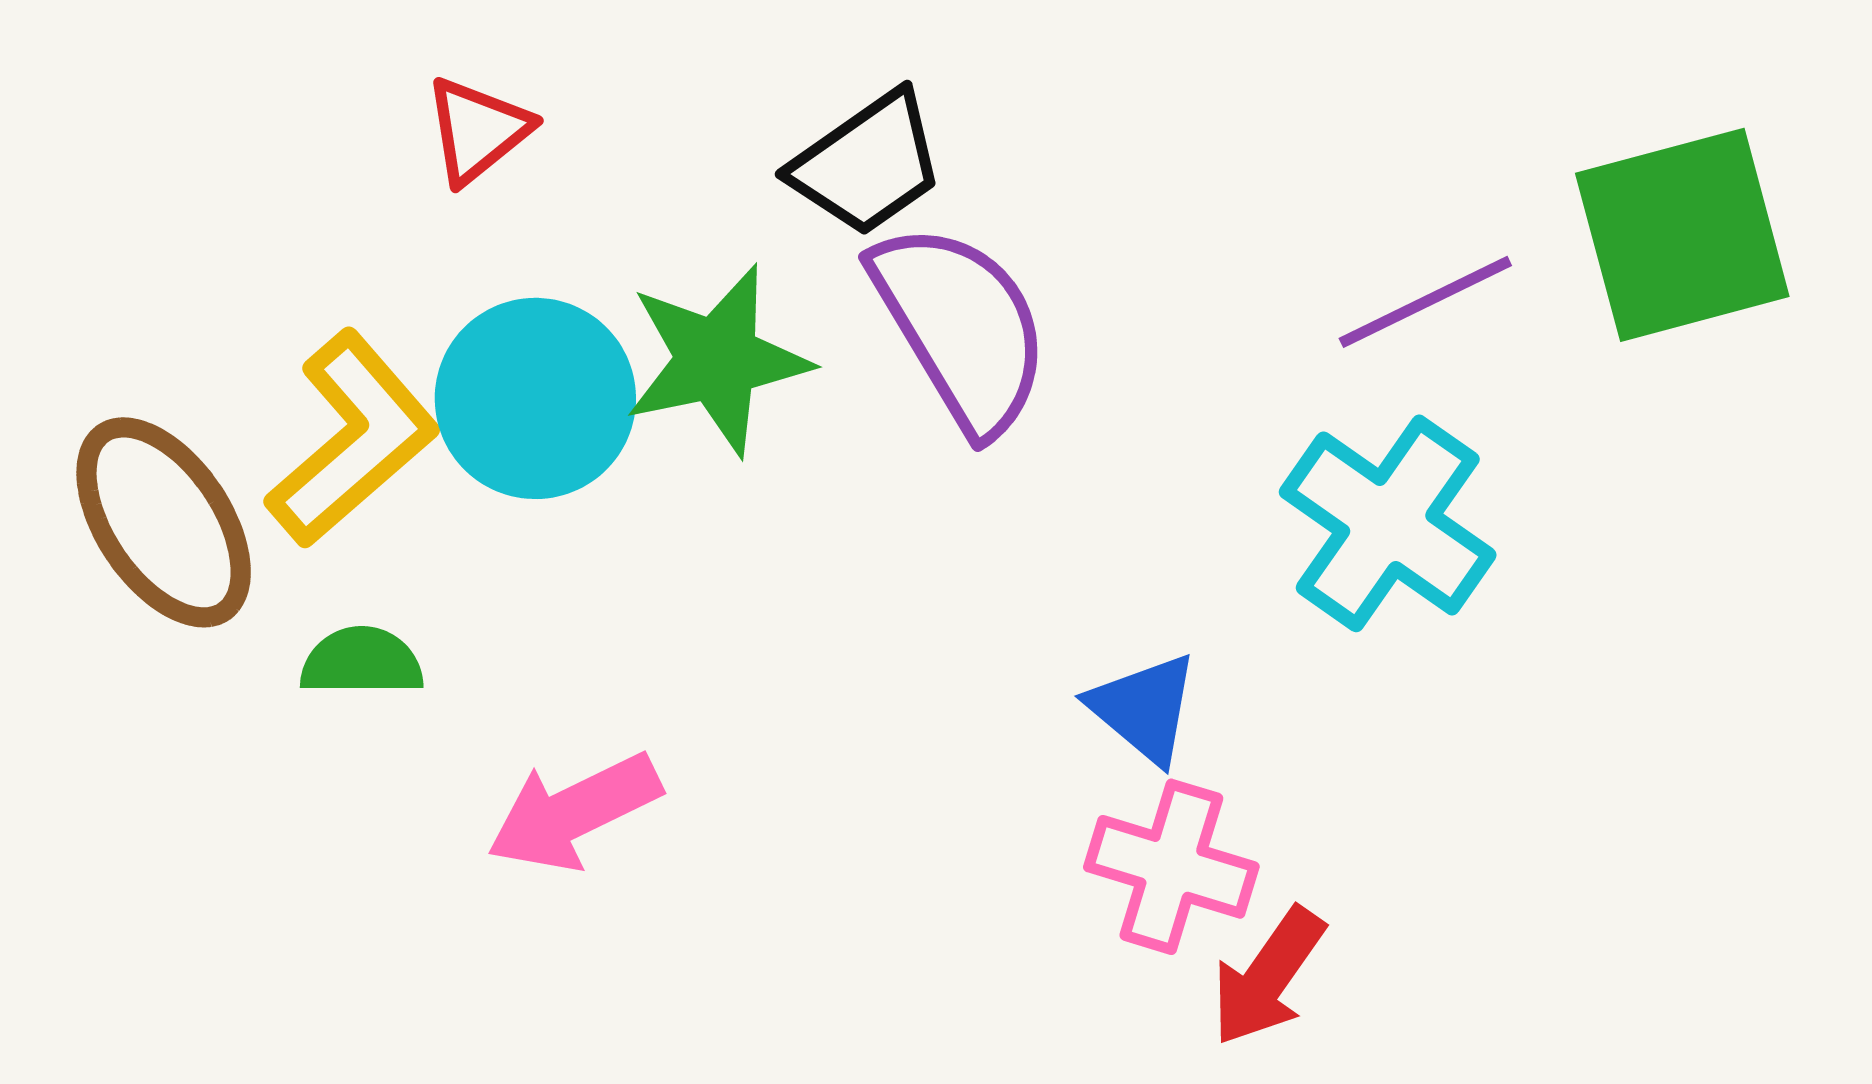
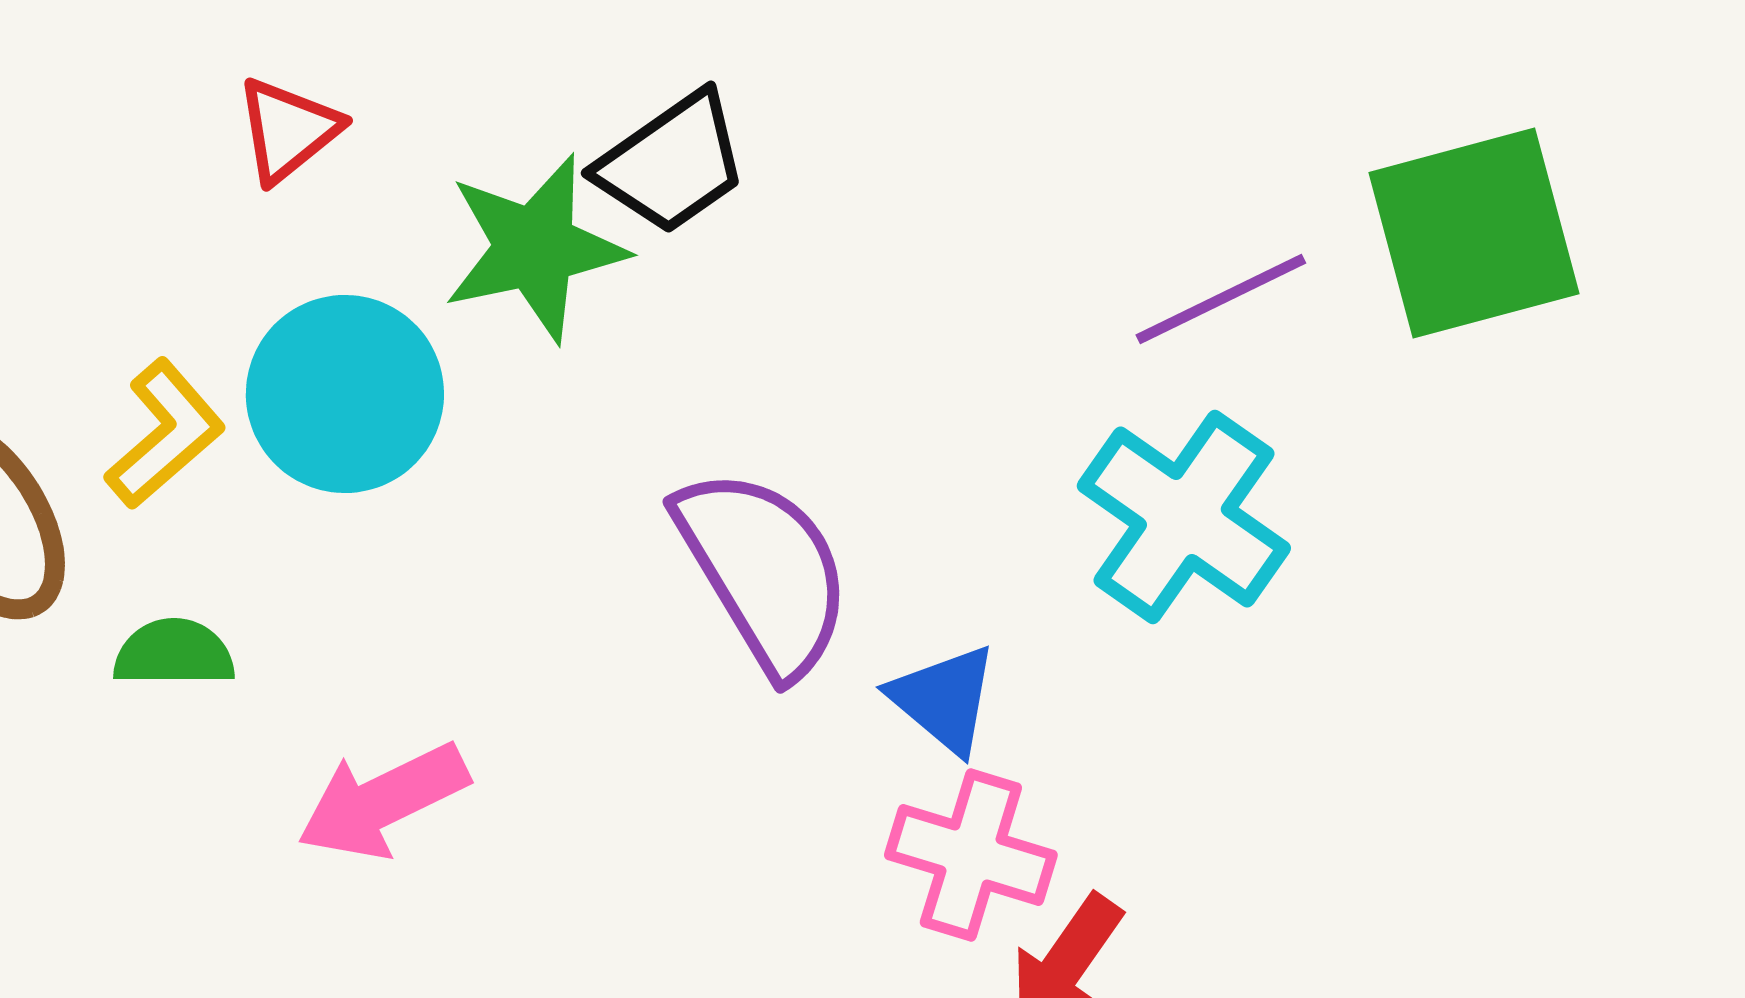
purple semicircle: (961, 327) -> (764, 571), moved
green star: (717, 360) -> (535, 248), moved
yellow L-shape: (353, 439) -> (165, 434), size x0.7

